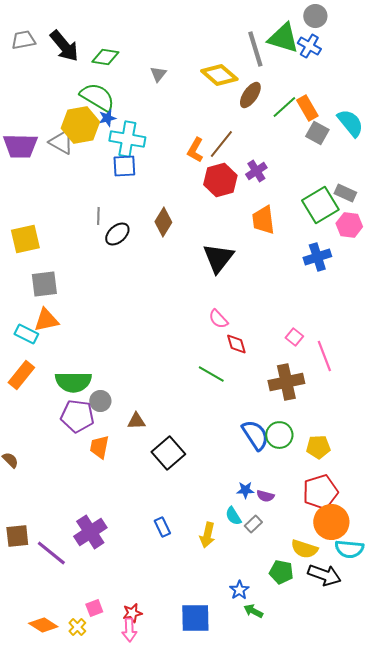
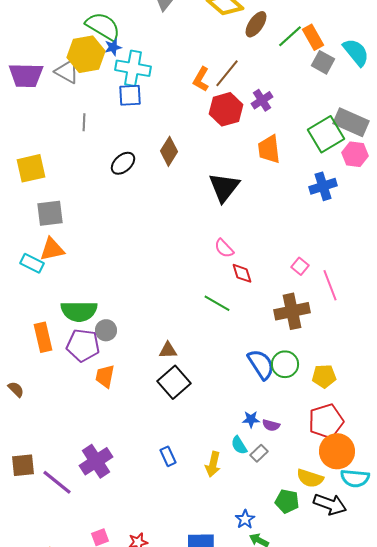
gray rectangle: (345, 193) -> (351, 122), size x1.6
gray line: (98, 216) -> (84, 122), moved
orange rectangle: (21, 375) -> (43, 337), moved, turned -52
brown triangle: (136, 421) -> (168, 350), moved

